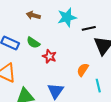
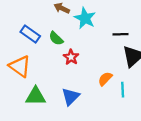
cyan star: (67, 17) -> (85, 18), moved, turned 30
cyan line: (98, 86) -> (123, 90), moved

